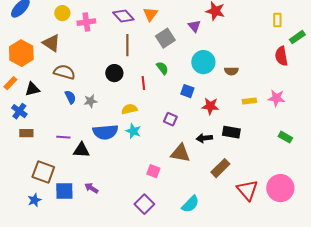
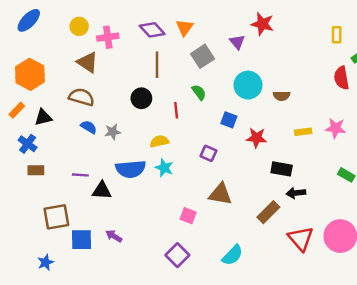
brown triangle: (51, 43) -> (87, 62), moved
blue semicircle: (70, 97) -> (89, 127), turned -32
black arrow: (204, 138) -> (296, 193), moved
brown square: (43, 172) -> (56, 217), turned -30
blue star: (34, 200) -> (46, 262), moved

